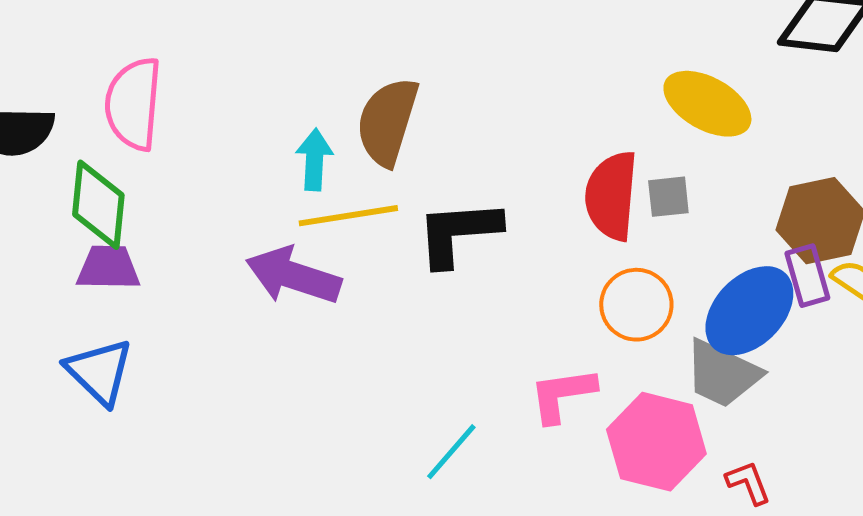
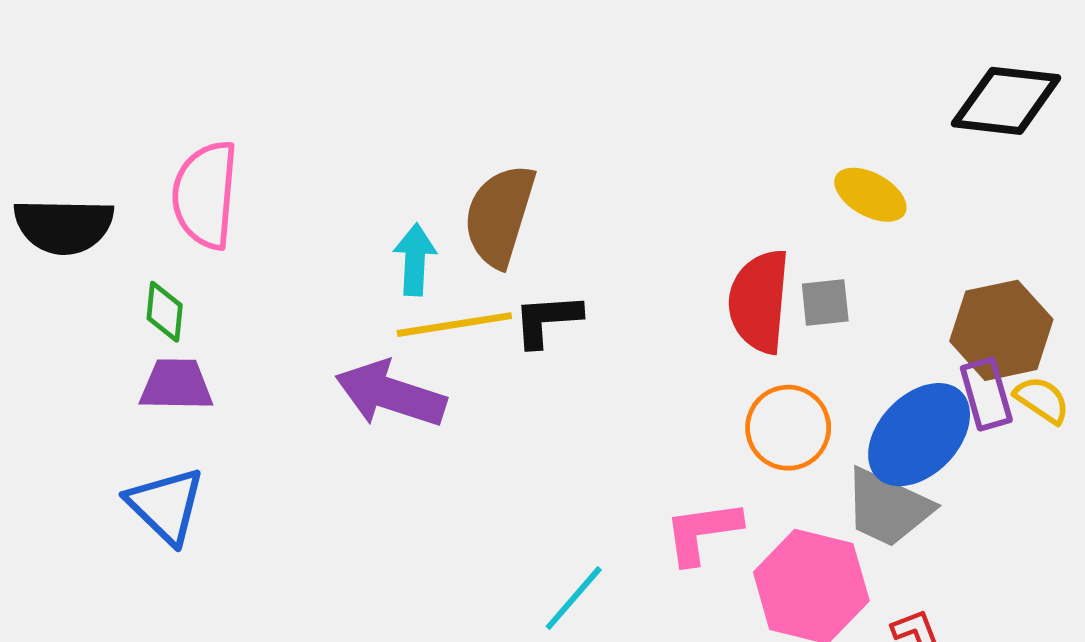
yellow ellipse: (707, 104) -> (870, 195), size x0.7
green diamond: (98, 205) -> (165, 312), size x0.6
black L-shape: (458, 233) -> (547, 320), moved, size x0.7

